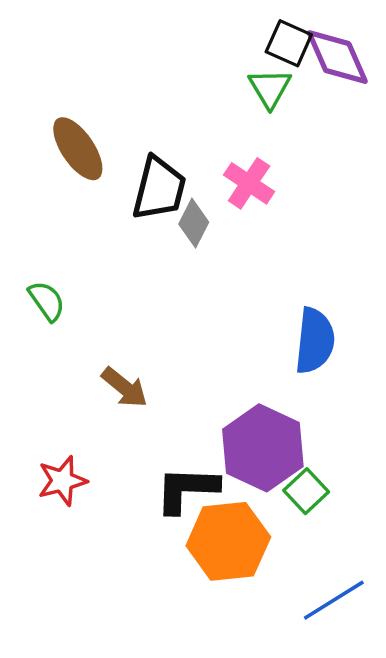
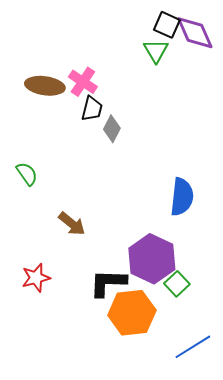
brown ellipse: (78, 149) -> (45, 86), turned -48
pink cross: (249, 183) -> (83, 82), moved
black trapezoid: (159, 189) -> (92, 109), size x0.7

